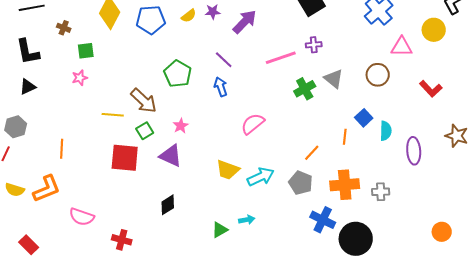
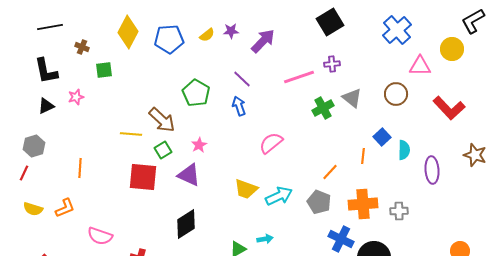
pink star: (80, 78) -> (76, 97), moved
red L-shape: (431, 89) -> (449, 108), size x1.4
orange L-shape: (47, 189) -> (65, 208), size x0.7
black diamond: (168, 205) -> (186, 224), size x1.4

